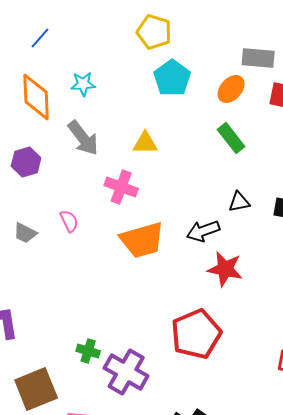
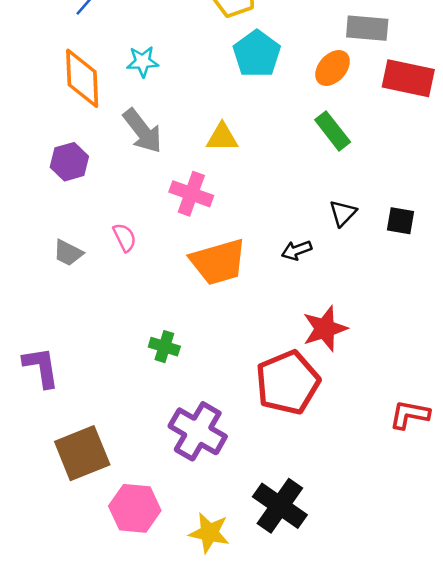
black triangle: (239, 202) -> (343, 213), turned -35
black arrow: (203, 231) -> (297, 250), size x0.7
red star: (225, 269) -> (325, 329), moved, turned -30
green cross: (88, 351) -> (164, 347), moved

